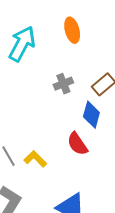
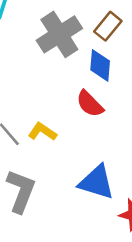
gray cross: (63, 84) -> (59, 34), size x1.8

